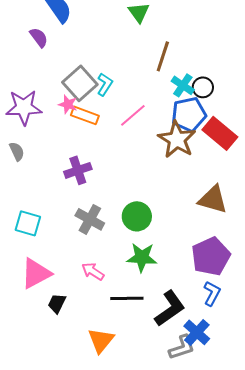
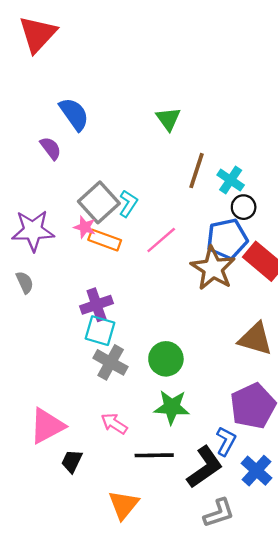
cyan cross: (183, 85) -> (231, 180), moved
cyan square: (28, 223) -> (100, 331), moved
blue L-shape: (212, 293) -> (226, 441), moved
blue cross: (197, 332) -> (256, 471), moved

